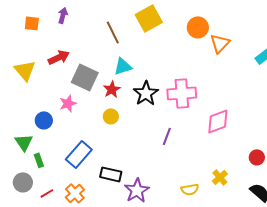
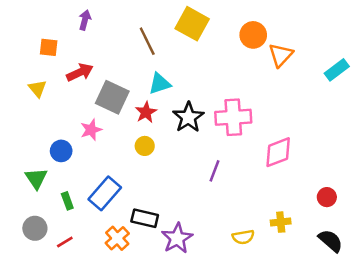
yellow square: (149, 18) -> (192, 24), turned -32
orange square: (32, 23) -> (49, 47), moved
yellow triangle: (25, 70) -> (37, 89), size x0.7
green rectangle: (39, 160) -> (67, 201), moved
yellow cross: (220, 177) -> (281, 222), turned 35
orange cross: (75, 193) -> (117, 238), moved

